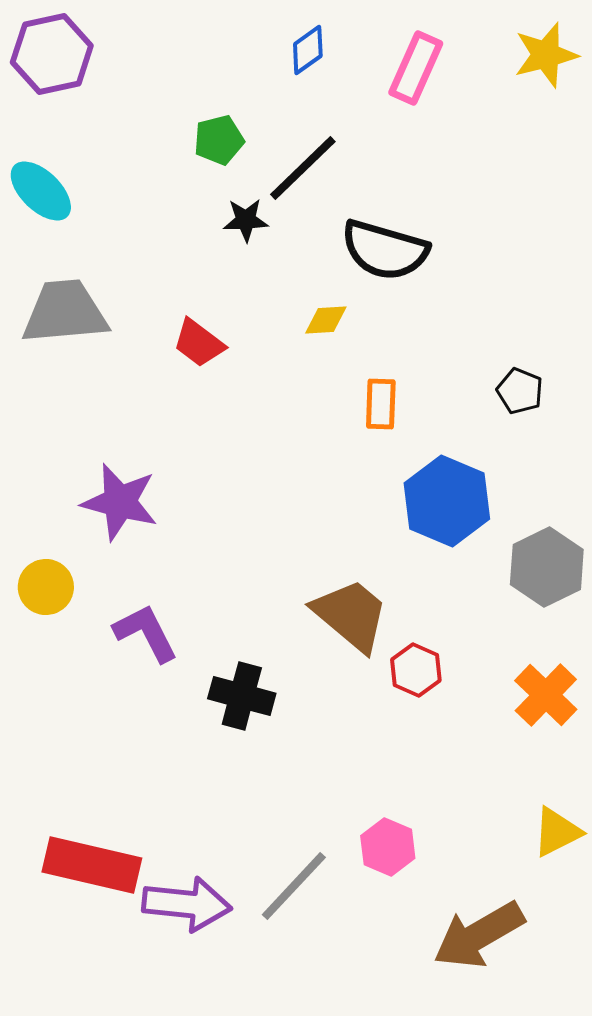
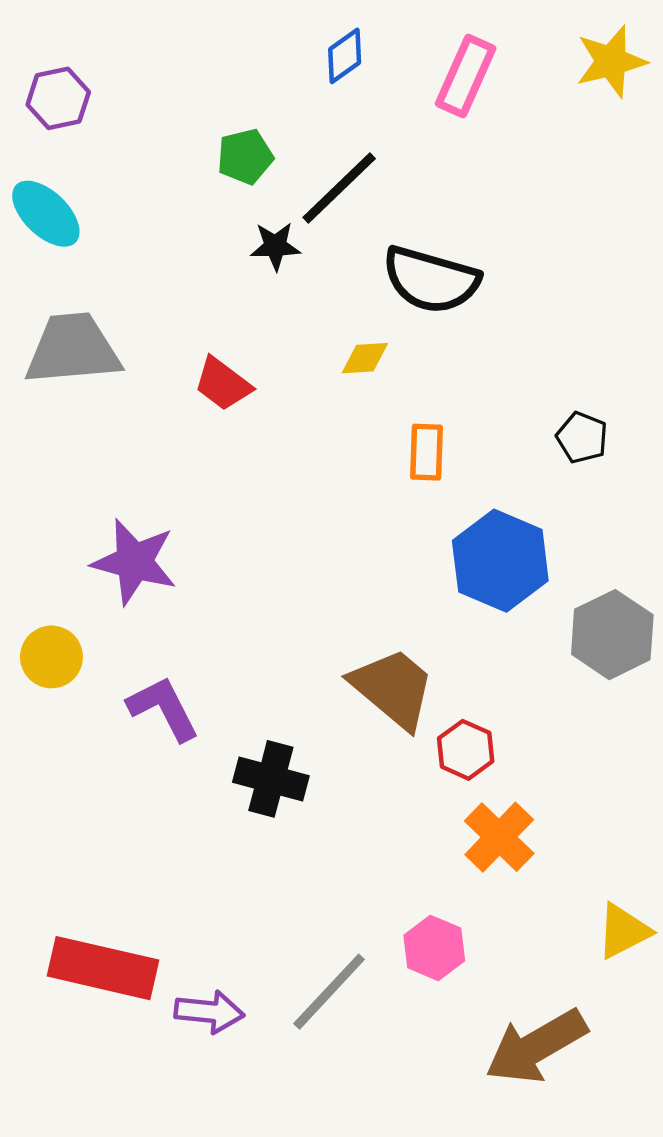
purple hexagon: (52, 54) -> (58, 98), moved, size x0.7
orange cross: (546, 695) -> (499, 837), moved
purple arrow: (187, 904) -> (209, 1012), size x0.7

